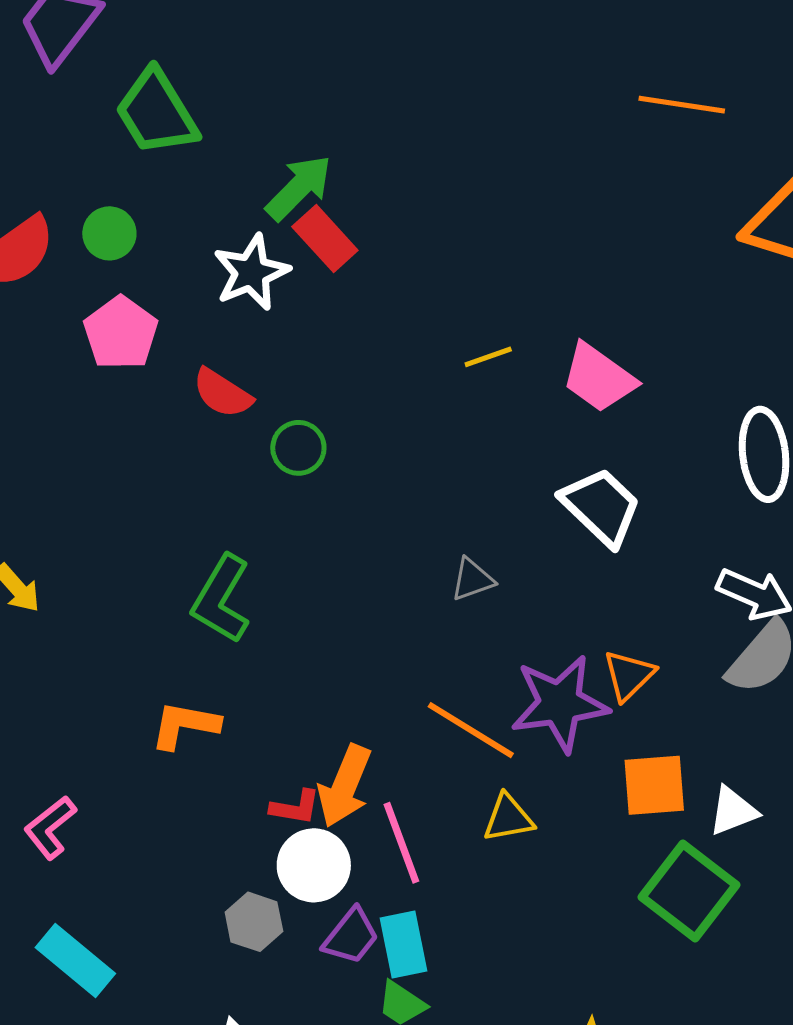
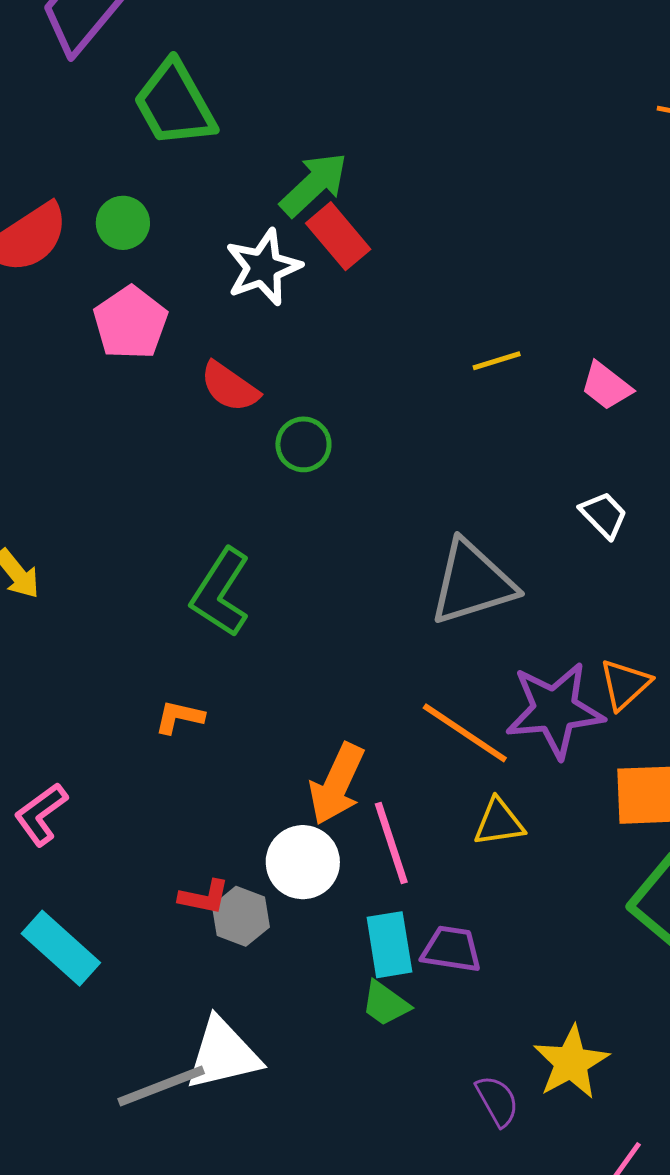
pink trapezoid: (599, 378) -> (606, 386), size x0.7
white trapezoid: (601, 507) -> (604, 515), size x0.6
gray triangle: (472, 579) -> (472, 583), size x2.0
orange L-shape: (185, 725) -> (179, 717), size x0.7
red L-shape: (295, 807) -> (204, 897), moved
purple trapezoid: (351, 936) -> (451, 949), moved, turned -122

